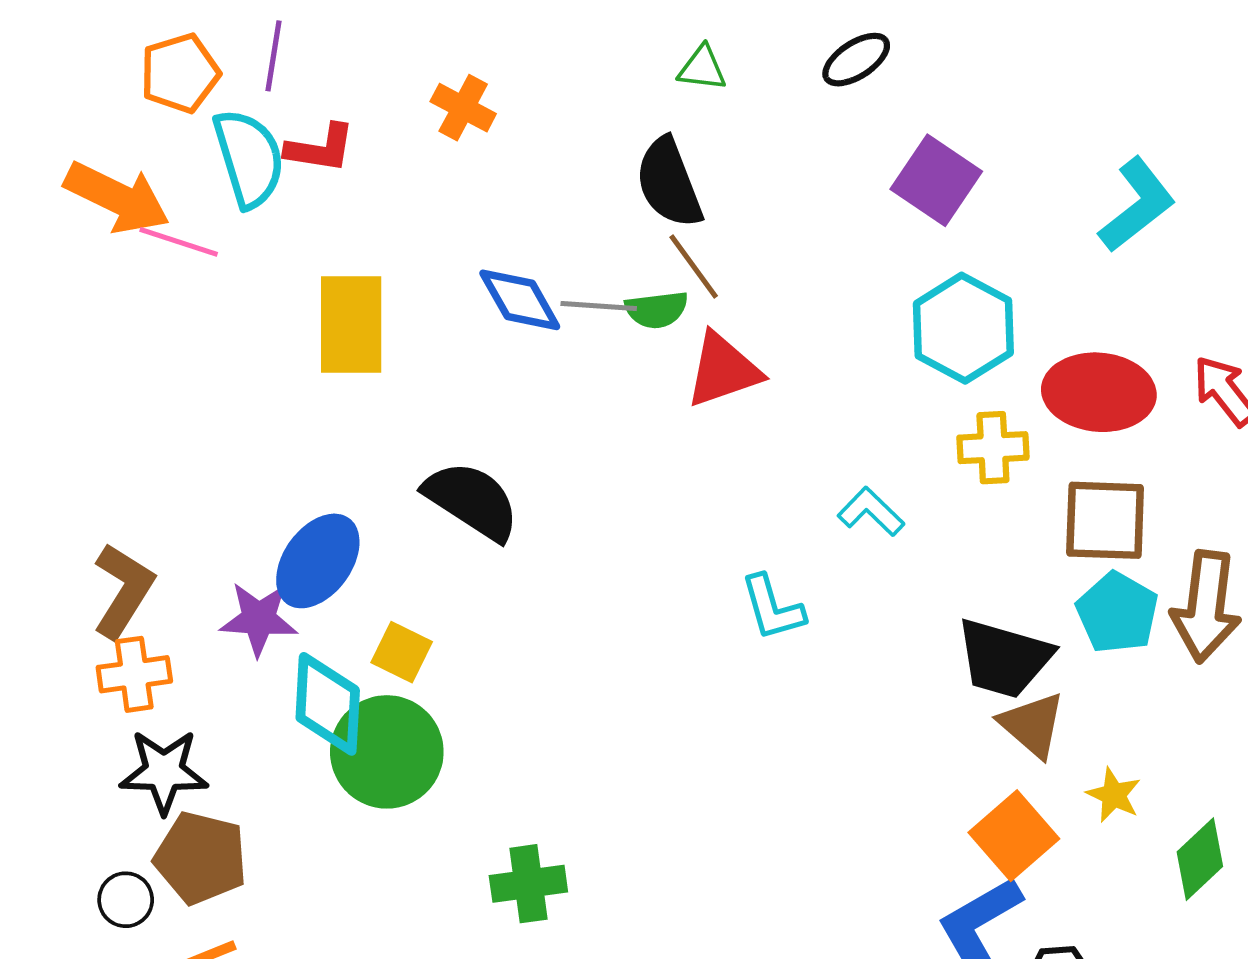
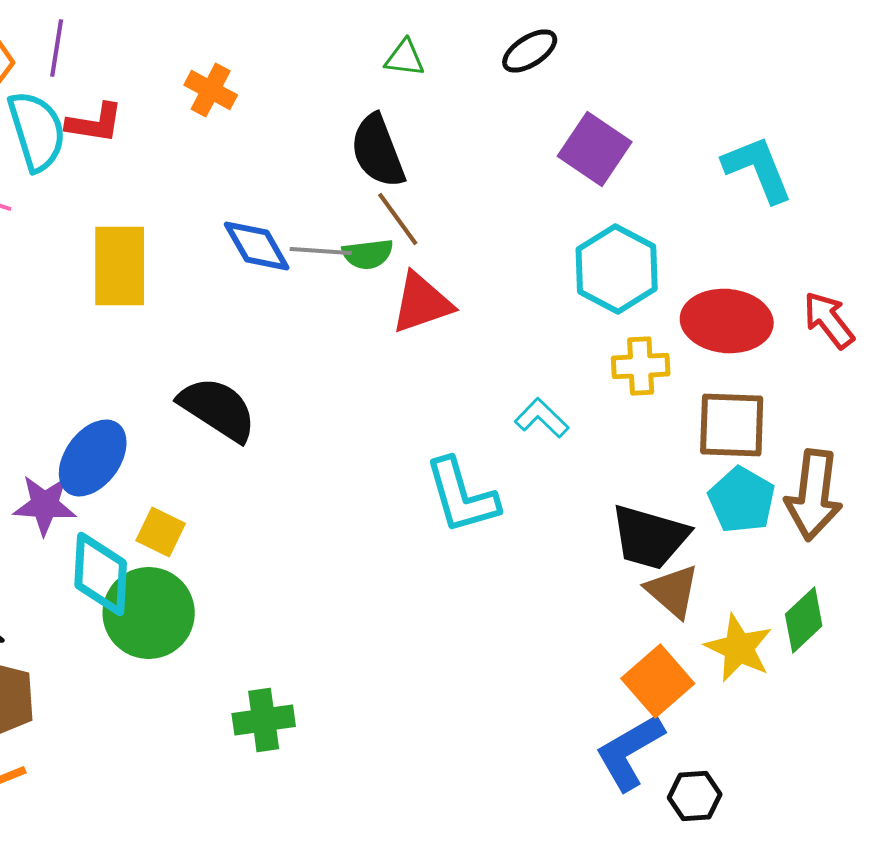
cyan L-shape: (1137, 205) -> (758, 169), turned -74
cyan L-shape: (772, 608) -> (462, 496), size x1.4
yellow star: (1114, 795) -> (739, 648), size x1.5
green diamond: (1200, 859) -> (804, 620), moved

